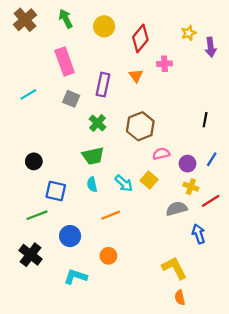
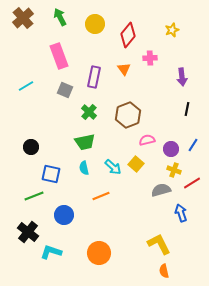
purple arrow: (211, 47) -> (182, 77), moved
orange circle: (108, 256) -> (99, 253), moved, size x1.5
cyan L-shape: (76, 277) -> (51, 252), moved

